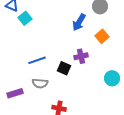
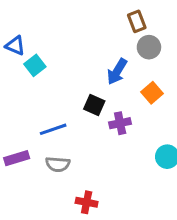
black square: (64, 68) -> (94, 105), moved
purple rectangle: (15, 93) -> (17, 158), moved

